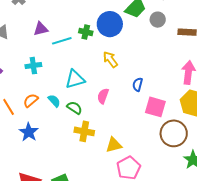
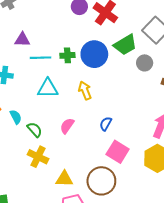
green cross: (86, 32) -> (67, 55), turned -32
cyan triangle: (75, 79) -> (48, 88), moved
brown circle: (174, 133) -> (101, 181), moved

